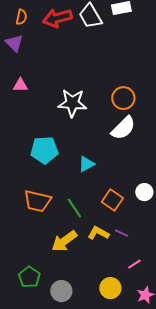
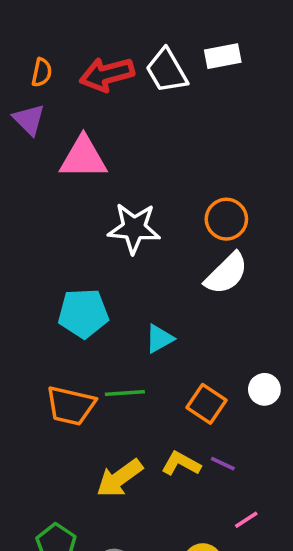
pink triangle: (20, 85) -> (83, 158), moved, size x1.8
green line: (74, 208) -> (125, 393), moved, turned -60

